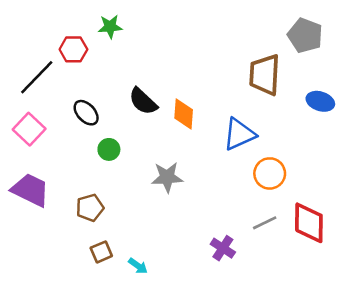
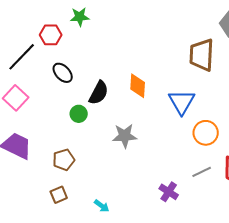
black semicircle: (143, 101) -> (99, 93), moved, turned -105
black ellipse: (86, 113) -> (63, 73), moved
blue triangle: (239, 134) -> (182, 102), turned -36
brown square: (101, 252) -> (59, 195), moved

